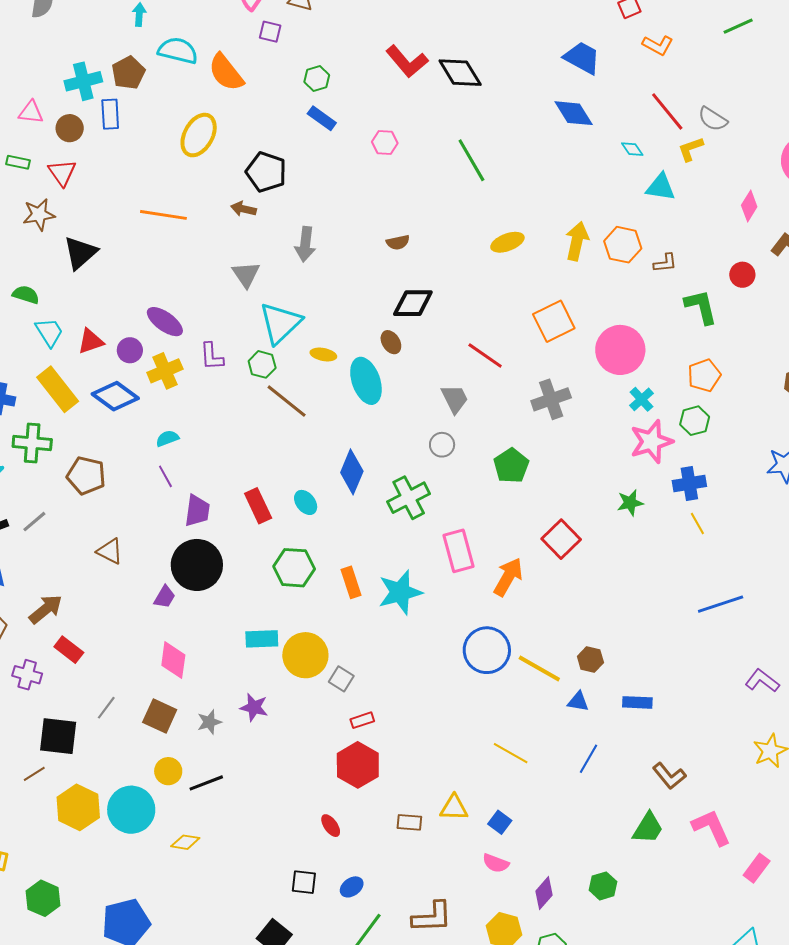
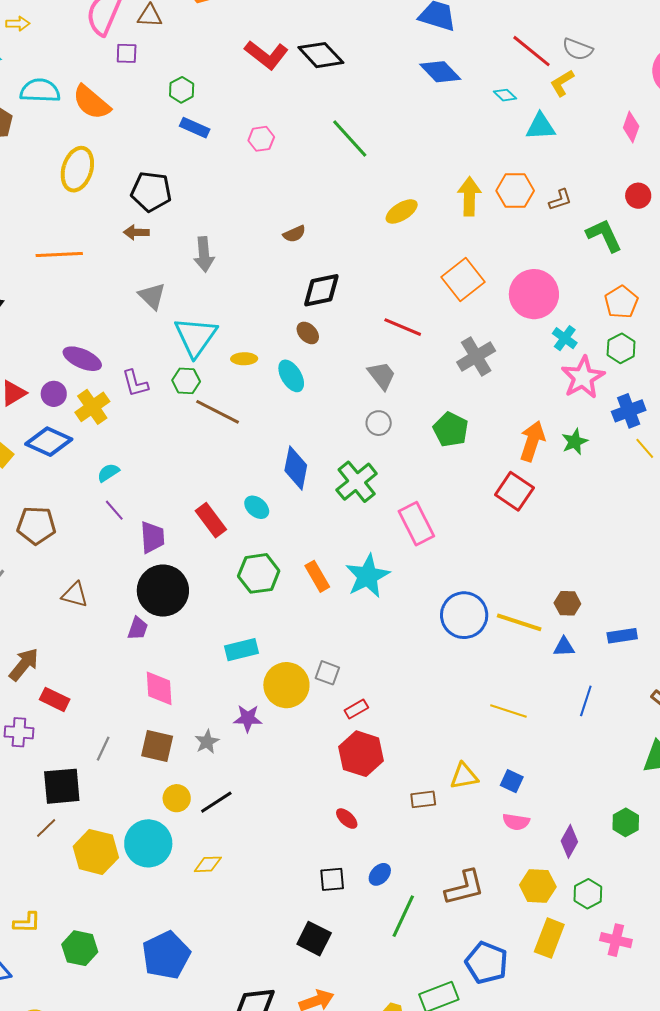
cyan ellipse: (366, 381) -> (291, 376), size x0.7
orange arrow: (508, 577) -> (532, 441), moved
yellow circle: (305, 655) -> (286, 685), moved

